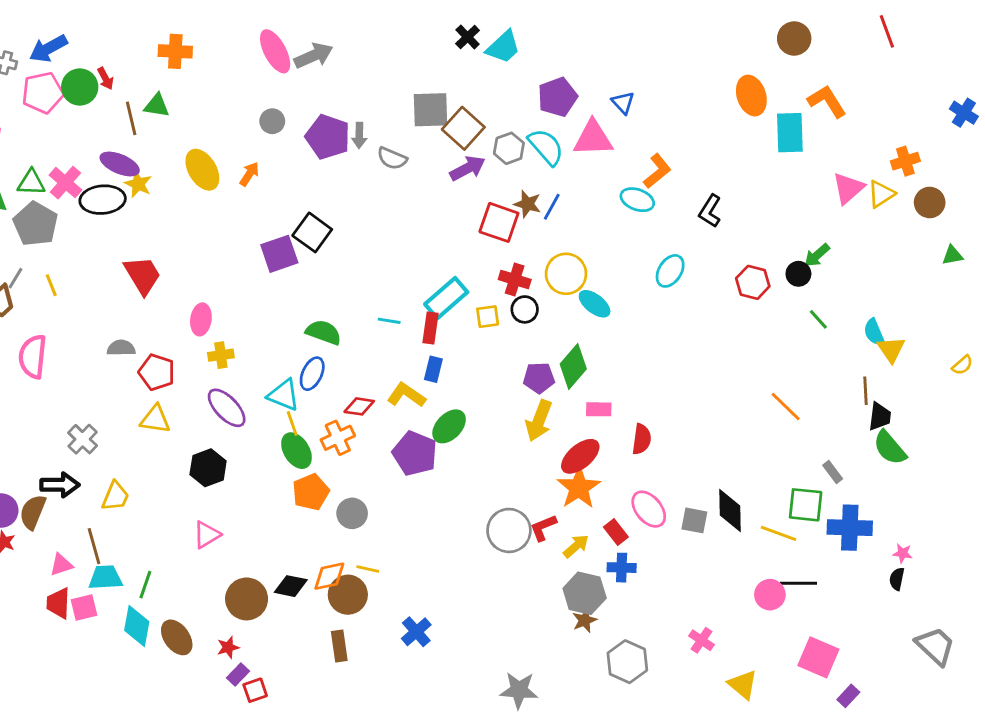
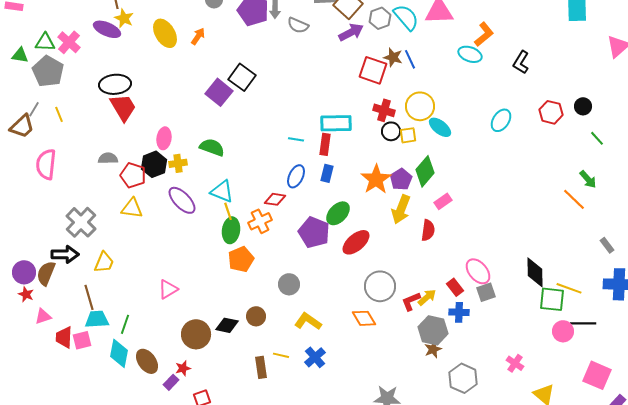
yellow star: (138, 184) -> (124, 18), moved
black ellipse: (103, 200) -> (115, 84), moved
blue line: (552, 207) -> (410, 59), turned -54
purple square: (279, 254) -> (219, 92), turned -32
green arrow: (817, 255) -> (588, 179), moved, turned -90
cyan ellipse: (670, 271) -> (501, 120), moved
cyan rectangle: (446, 298) -> (336, 123), turned 40
yellow square: (488, 317) -> (408, 135), moved
green semicircle: (324, 332) -> (212, 147), moved
blue ellipse: (312, 374) -> (296, 176), moved
purple pentagon: (539, 378) -> (401, 179), turned -30
yellow L-shape: (406, 395) -> (308, 321), moved
pink rectangle: (599, 409) -> (443, 201), turned -36
gray cross: (83, 439) -> (81, 222), size x1.4
red semicircle: (642, 439) -> (428, 230), moved
green ellipse: (296, 451) -> (231, 230), turned 40
red ellipse: (580, 456) -> (356, 242), moved
black hexagon: (208, 468) -> (154, 164), moved
orange star: (579, 488) -> (376, 179), moved
green square: (806, 505) -> (552, 299), moved
gray circle: (352, 513) -> (289, 284), moved
gray square: (694, 520) -> (486, 292), moved, turned -30
red L-shape: (543, 528) -> (411, 301), moved
pink triangle: (61, 565) -> (43, 316), moved
yellow line: (368, 569) -> (281, 355), moved
orange diamond: (329, 576) -> (364, 318), moved, turned 70
brown circle: (348, 595) -> (256, 316), moved, size x0.7
purple rectangle: (238, 675) -> (171, 382), moved

